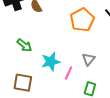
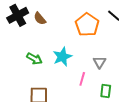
cyan star: (51, 62) -> (62, 57), moved

